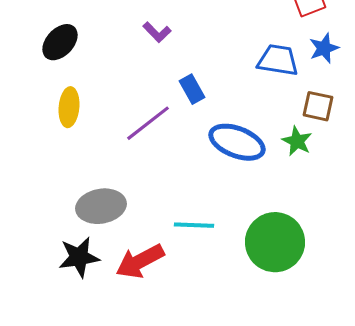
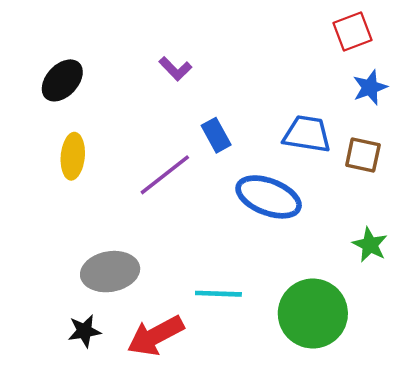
blue trapezoid: (278, 60) -> (307, 134), moved
green star: (297, 141) -> (370, 245), moved
black star: (79, 257) -> (84, 331), size x0.7

